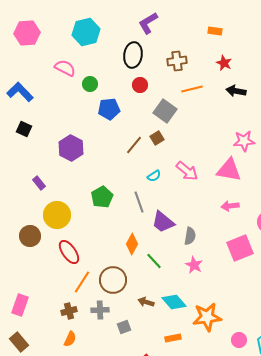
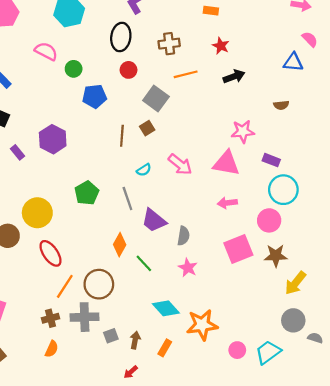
black arrow: (236, 91) -> (234, 77), turned 150
brown line: (134, 145) -> (122, 136), turned -36
purple rectangle: (39, 183) -> (18, 152), moved
brown arrow: (146, 302) -> (135, 340), moved, turned 84
gray cross: (100, 310) -> (85, 317), size x1.4
orange rectangle: (173, 338) -> (165, 348), turned -49

